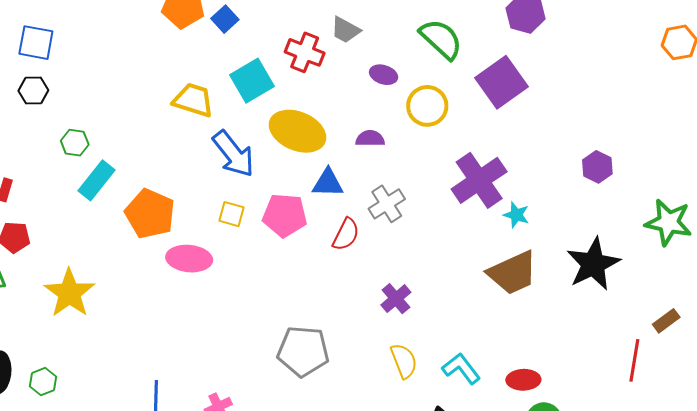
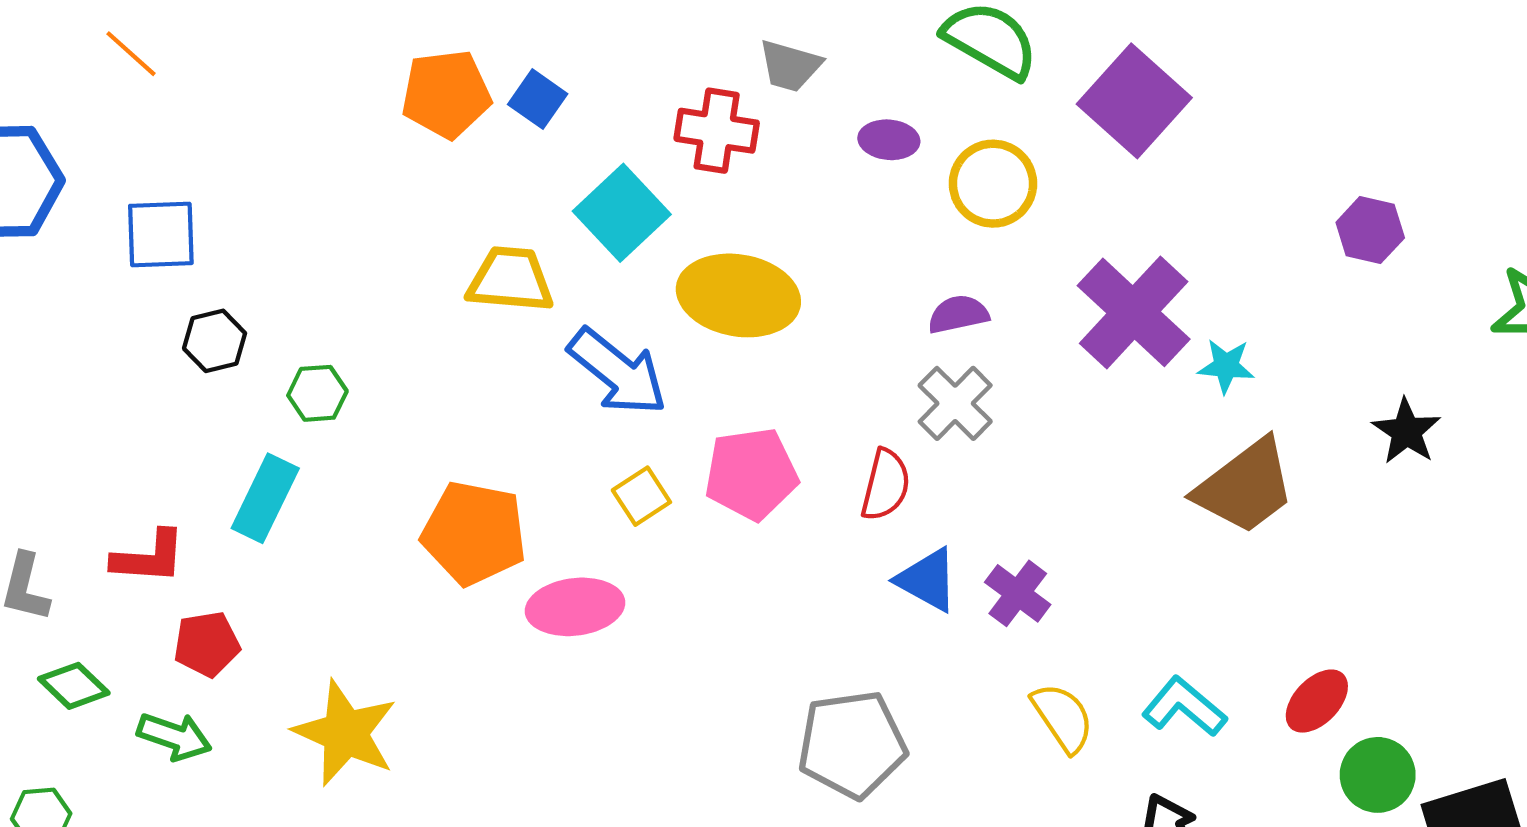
black hexagon: (33, 91) -> (215, 341), moved
purple semicircle: (370, 139) -> (958, 314), moved
green hexagon: (75, 143) -> (317, 393), moved
cyan rectangle: (97, 180) -> (265, 498), moved
blue triangle: (328, 183) -> (927, 580), moved, turned 40
yellow square: (232, 214) -> (641, 496), turned -36
black star: (593, 264) -> (1406, 431), size x0.6
red ellipse: (523, 380) -> (1317, 701), turned -32

